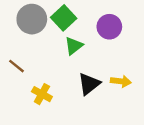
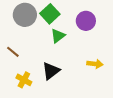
black triangle: (89, 84) -> (51, 71), moved
yellow cross: (42, 94) -> (24, 80), moved

